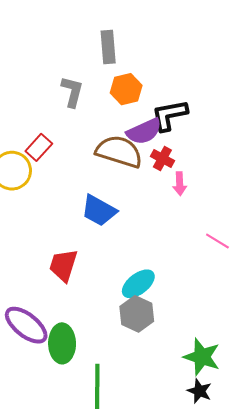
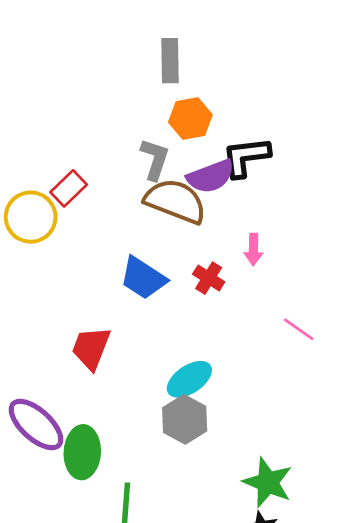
gray L-shape: (72, 92) -> (155, 159), moved
red cross: (162, 159) -> (209, 278), moved

